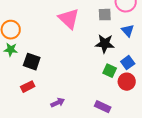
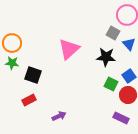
gray square: (105, 15) -> (113, 33), moved, turned 32
pink triangle: (69, 19) -> (69, 49), moved, turned 35
purple rectangle: (103, 107) -> (121, 118), moved

